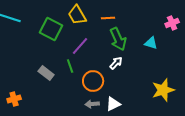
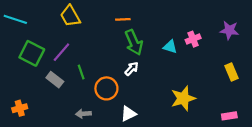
yellow trapezoid: (77, 15) -> (70, 16), moved
pink cross: (172, 23) -> (193, 39), moved
green square: (51, 29) -> (32, 53), moved
purple line: (80, 46) -> (61, 52), moved
gray arrow: (92, 104) -> (83, 114), moved

